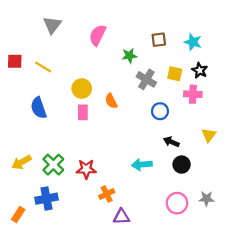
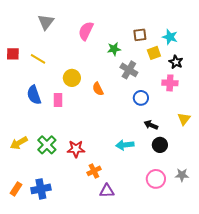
yellow square: (175, 74) -> (154, 53), moved, turned -32
pink rectangle: (83, 112) -> (58, 100), moved
blue cross: (47, 199) -> (41, 189), moved

